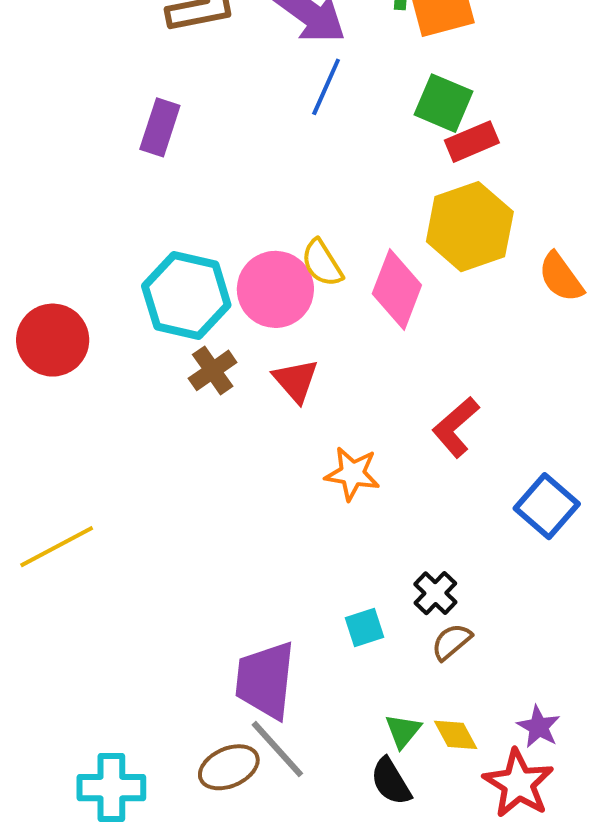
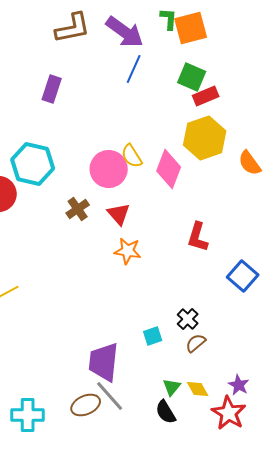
cyan hexagon: (186, 295) -> (33, 164), moved
red L-shape: (456, 427) -> (198, 237), turned -32
orange star: (352, 474) -> (128, 251), moved

